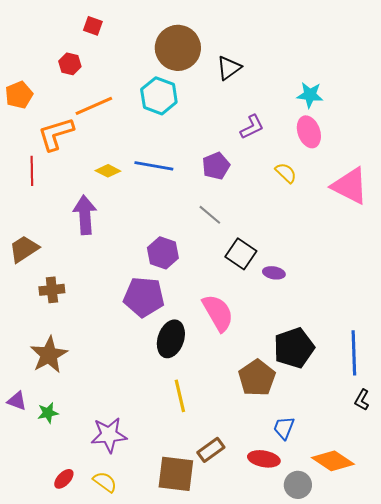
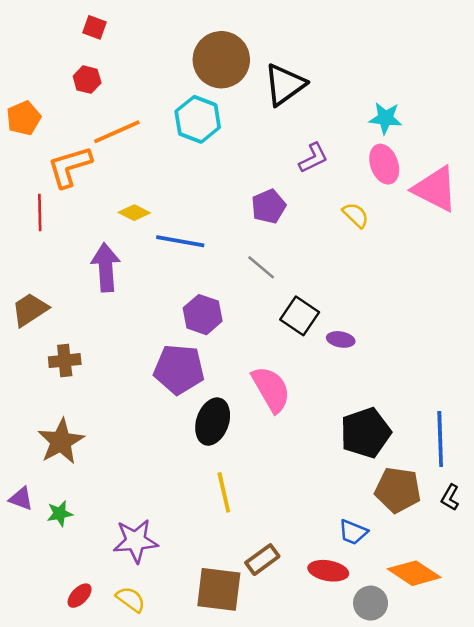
red square: (93, 26) -> (94, 27), moved
black triangle: (229, 68) -> (285, 85), size x1.4
blue line: (154, 166) -> (180, 241), moved
pink triangle: (350, 186) -> (435, 189), moved
brown pentagon: (257, 378) -> (398, 490), moved, turned -30
blue trapezoid: (284, 428) -> (353, 532), turned -90

